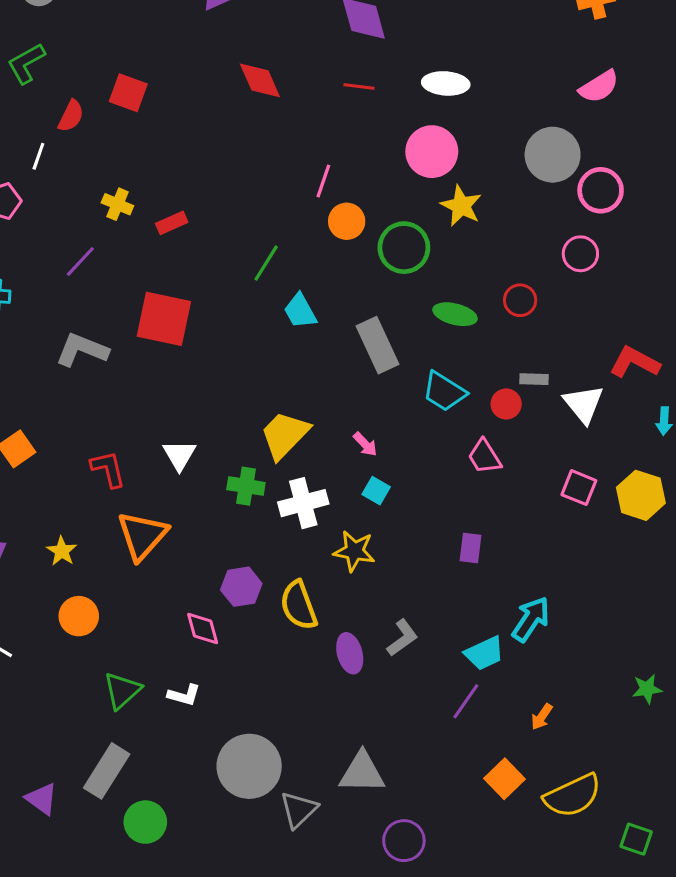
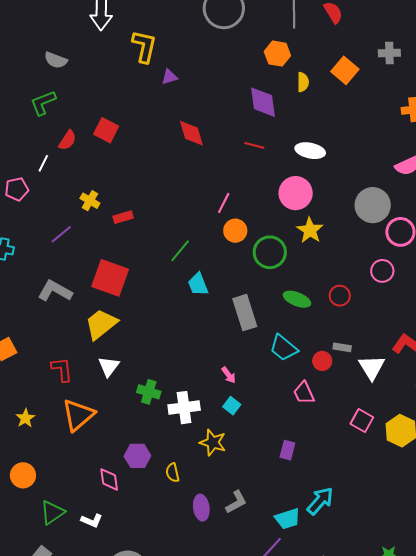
yellow trapezoid: (285, 435) -> (101, 324), moved
yellow semicircle: (299, 605) -> (173, 473), size x0.6
orange circle: (79, 616) -> (23, 475), moved

